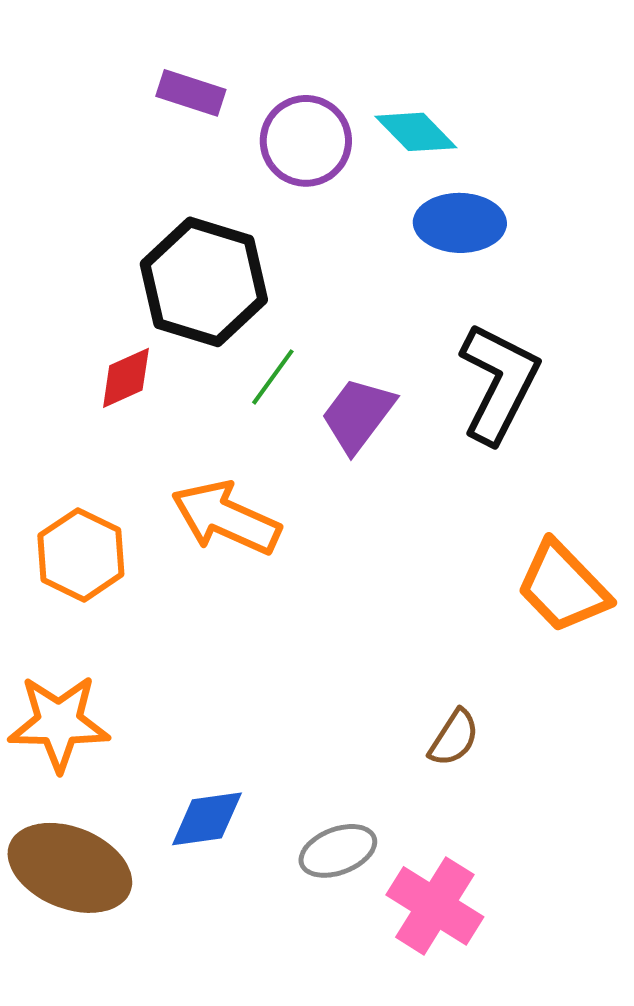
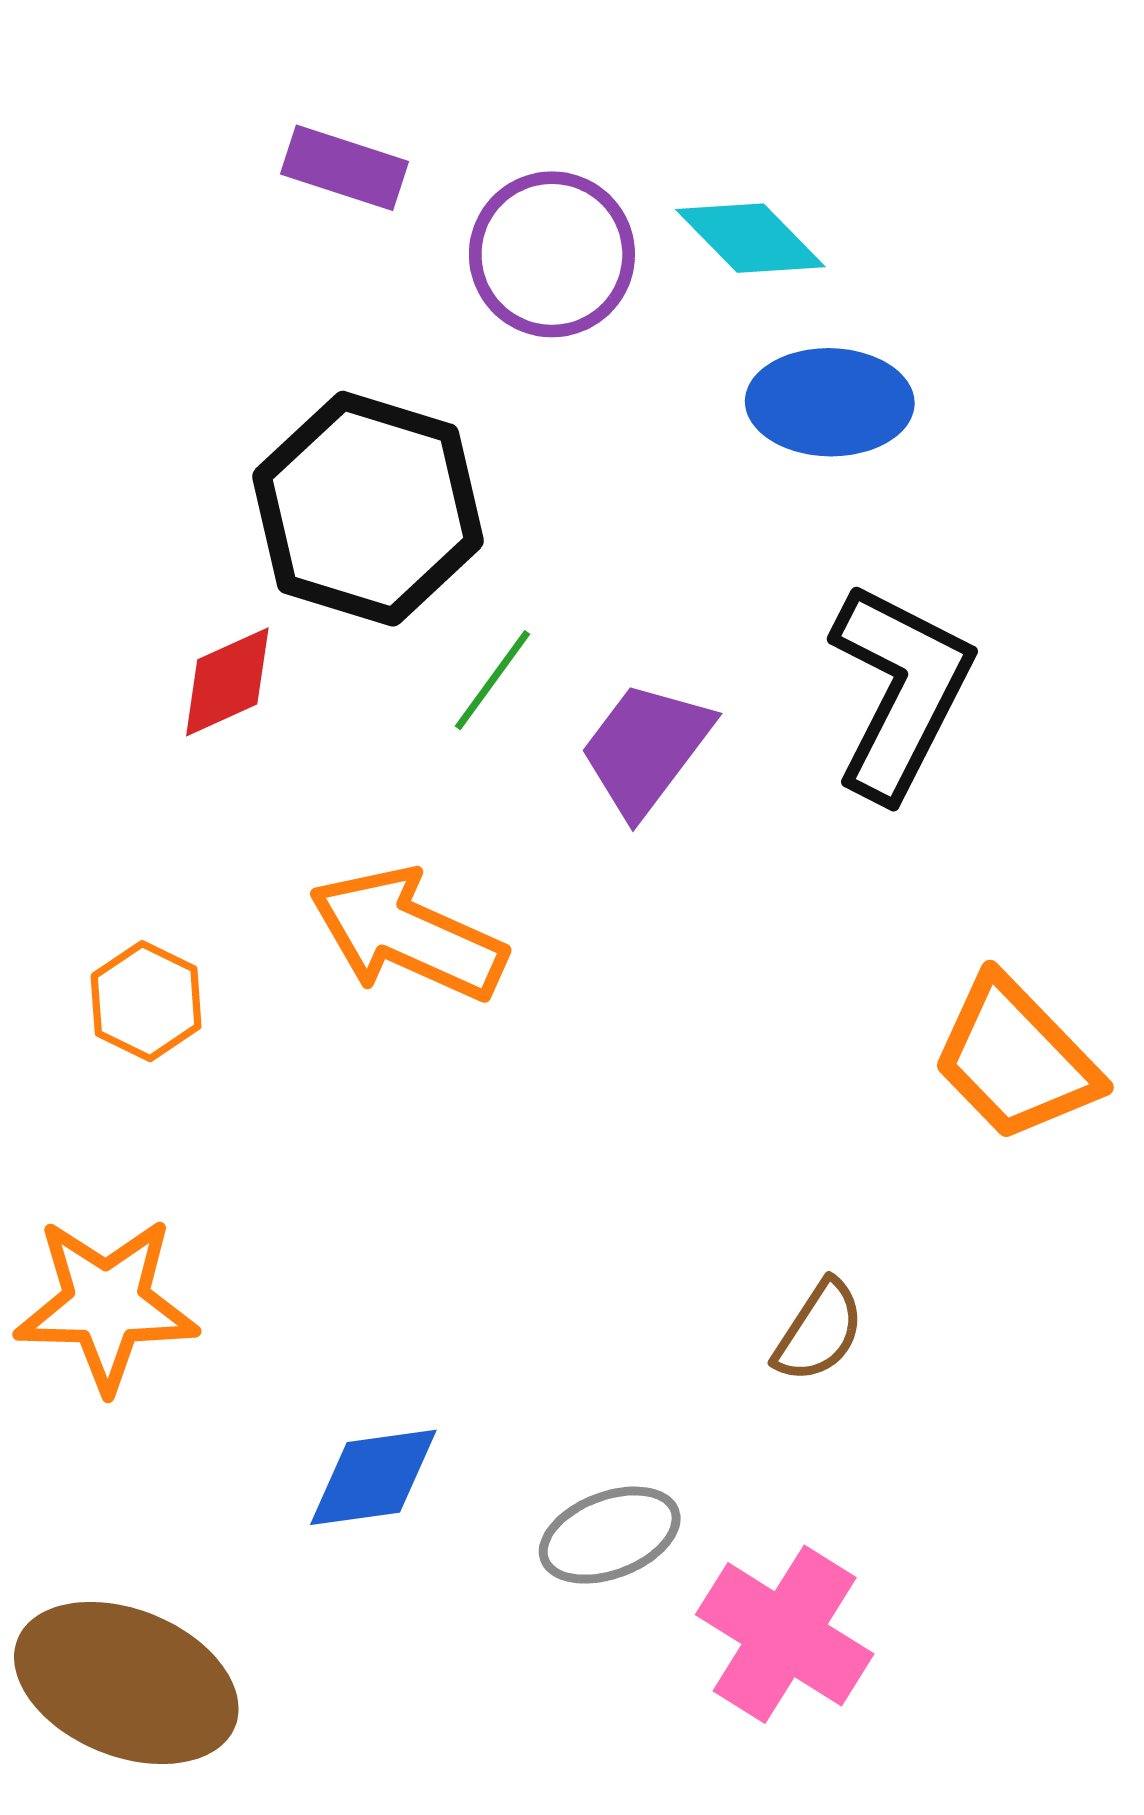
orange hexagon: (81, 555) -> (146, 1001), size x0.7
brown ellipse: (70, 868) -> (126, 1683), moved

